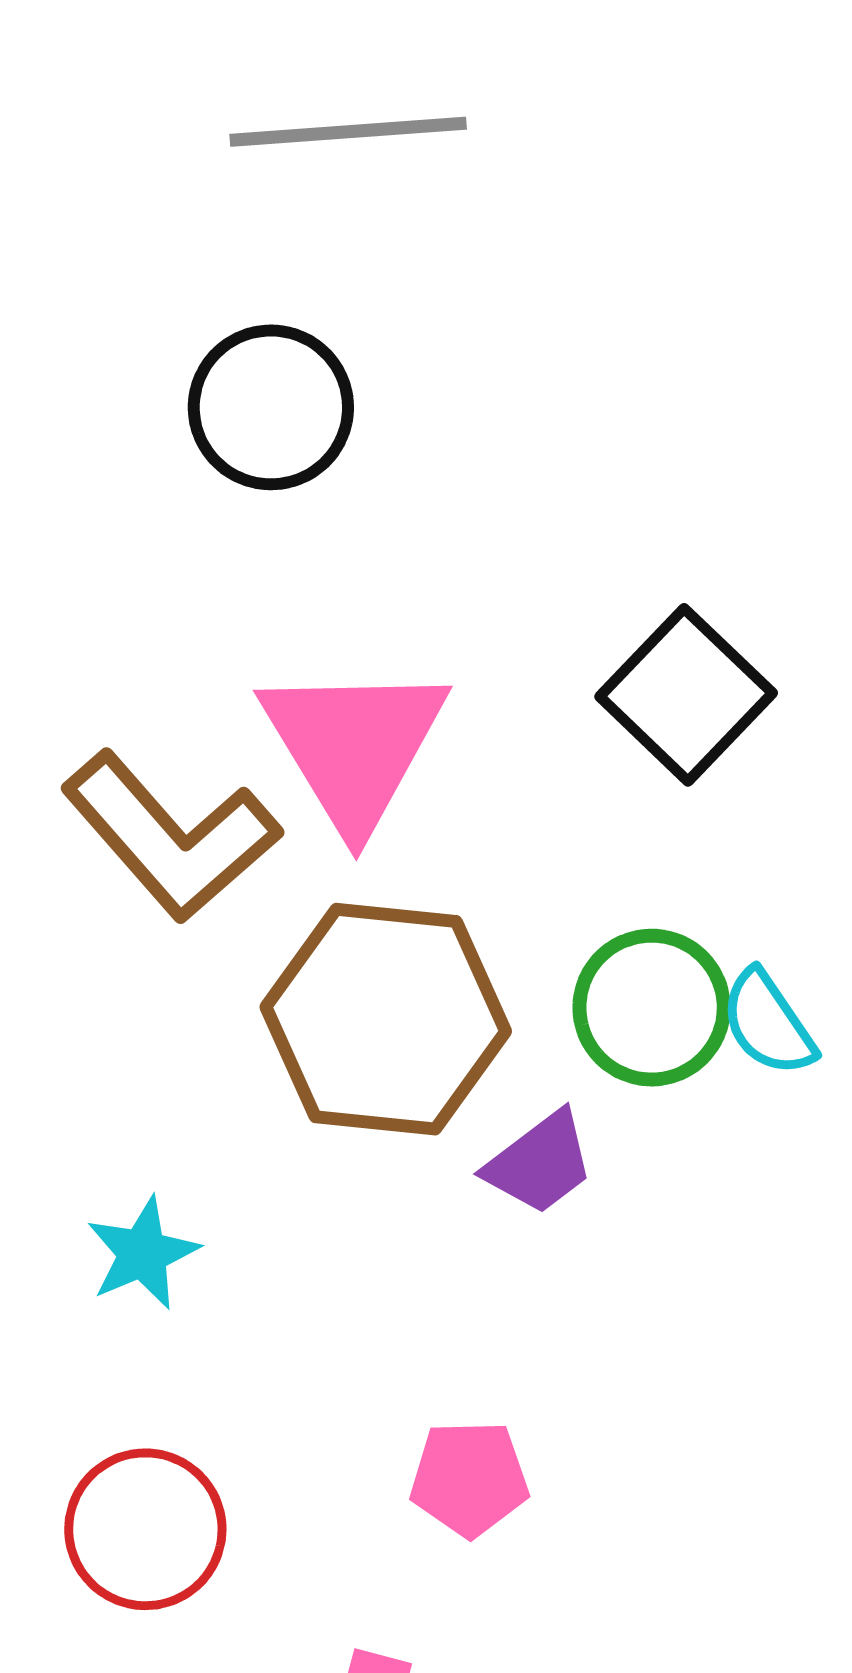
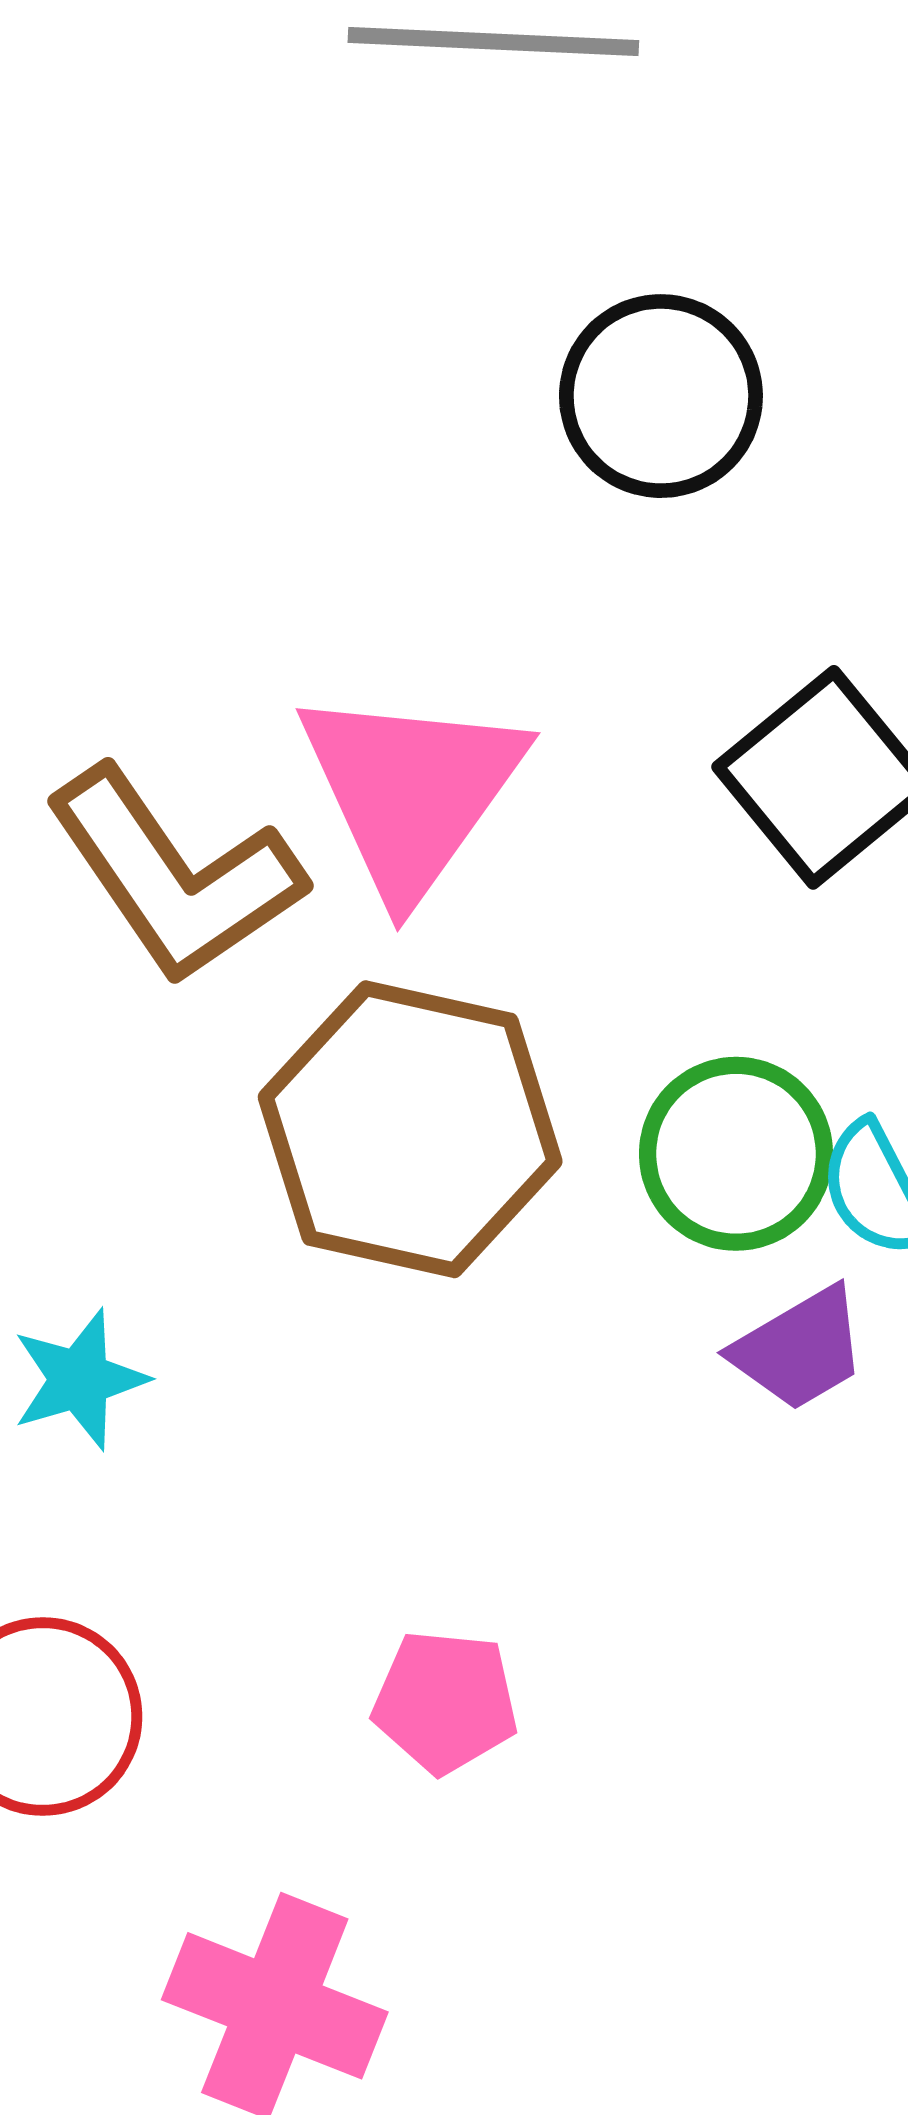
black circle: (271, 407) -> (661, 396), moved
purple trapezoid: (540, 1163) -> (800, 1349), moved

